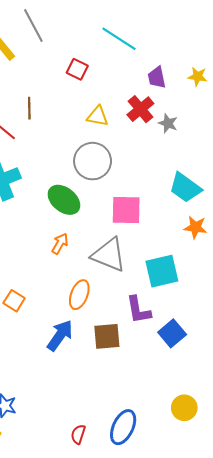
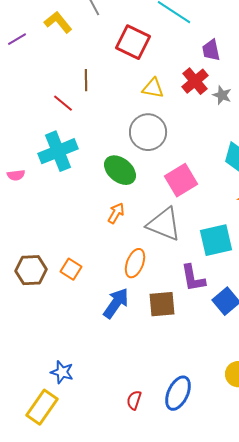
red square: (77, 69) -> (133, 42), size x1.6
pink square: (126, 210) -> (181, 180), turned -32

